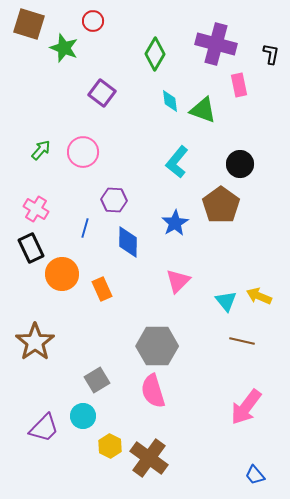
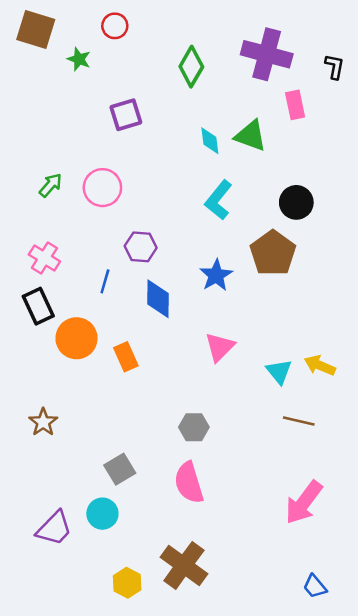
green star: (64, 48) -> (79, 59), size x0.7
purple square: (102, 93) -> (126, 115), turned 36
cyan diamond: (170, 101) -> (210, 141), moved
brown star: (35, 342) -> (43, 422), size x0.6
gray hexagon: (157, 346) -> (194, 427), size x0.6
yellow hexagon: (110, 446) -> (127, 583), moved

